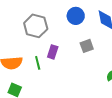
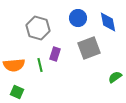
gray square: (87, 46) -> (89, 48), size x1.6

